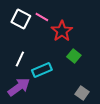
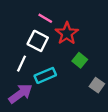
white square: (21, 19) -> (38, 41), moved
gray square: (82, 93) -> (97, 85), moved

